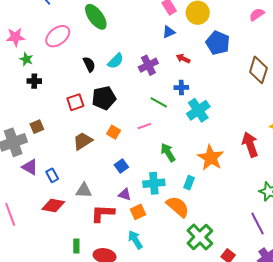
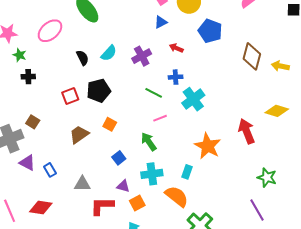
pink line: (144, 126) -> (160, 118), moved
brown square: (37, 127) -> (33, 122), turned -32
green arrow: (168, 152) -> (149, 142), moved
red diamond: (53, 206) -> (41, 208), moved

